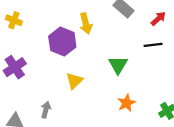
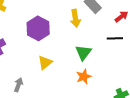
yellow arrow: (86, 24) -> (75, 18), moved
orange star: (126, 103) -> (84, 77), moved

